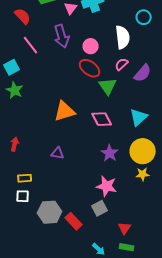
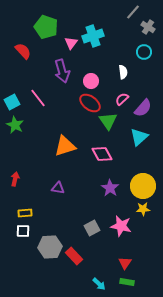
white semicircle: (123, 37) -> (123, 72), size x0.6
pink line: (31, 45) -> (38, 98), moved
cyan triangle: (139, 117) -> (139, 137), moved
pink star: (107, 186) -> (121, 226), moved
gray square: (100, 208) -> (92, 228), moved

